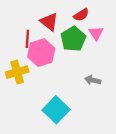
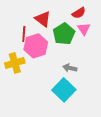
red semicircle: (81, 15) -> (79, 13), moved
gray arrow: (93, 80) -> (70, 68), moved
cyan square: (56, 110) -> (64, 90), moved

